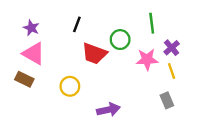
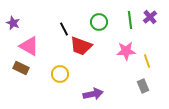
black line: (77, 24) -> (64, 29), moved, turned -48
purple star: (31, 28) -> (13, 23), moved
green circle: (120, 40) -> (99, 22), moved
purple cross: (172, 48) -> (150, 17), moved

